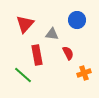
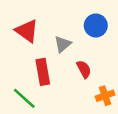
red triangle: (25, 24) -> (27, 31), turned -36
gray triangle: (52, 34) -> (63, 44), turned -48

